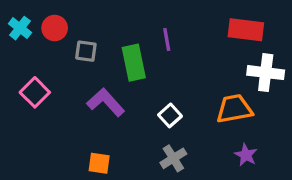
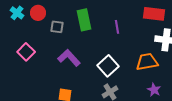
purple line: (167, 40) -> (117, 27), moved
green rectangle: (134, 63) -> (84, 20), moved
white square: (170, 115) -> (108, 66), size x1.5

